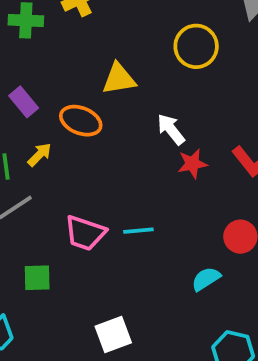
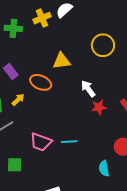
cyan semicircle: (206, 279) -> (104, 168), turned -70

